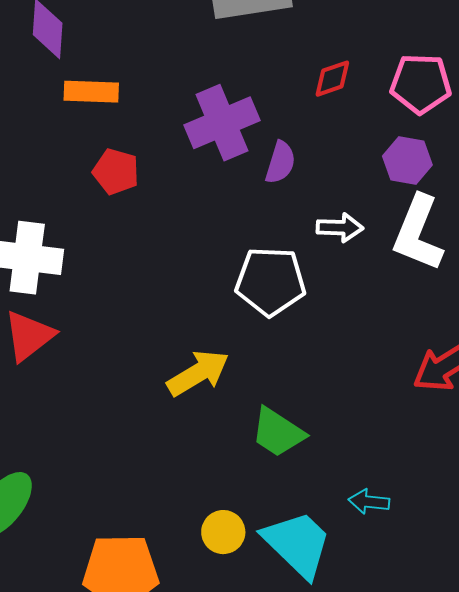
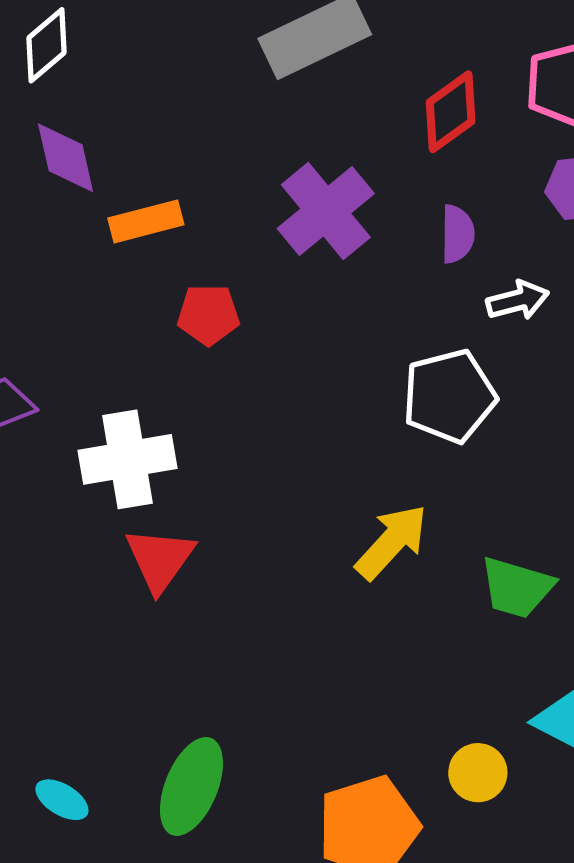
red diamond: (332, 79) -> (451, 112), size x1.4
purple semicircle: (280, 162) -> (457, 234), moved
yellow circle: (223, 532) -> (478, 773), moved

